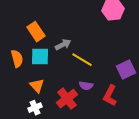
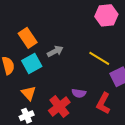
cyan square: (40, 57) -> (32, 63), turned -30
yellow line: (82, 60) -> (99, 58), moved

